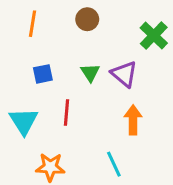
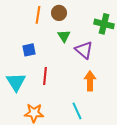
orange line: (33, 24) -> (38, 15), moved
green cross: (154, 35) -> (104, 24), turned -30
green triangle: (90, 72) -> (64, 36), moved

